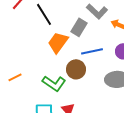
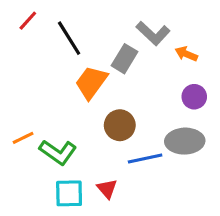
blue line: (92, 51) -> (145, 159), moved
green L-shape: (54, 83) -> (58, 152), moved

